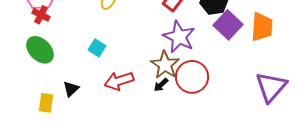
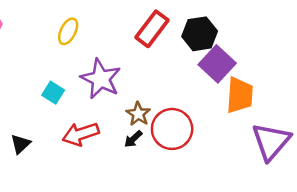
orange trapezoid: (262, 27) -> (240, 95), moved
purple star: (179, 37) -> (101, 79), moved
brown star: (165, 65) -> (138, 114), size x0.7

